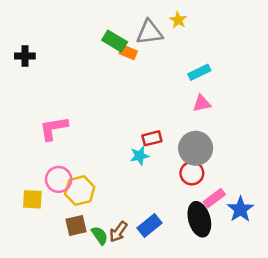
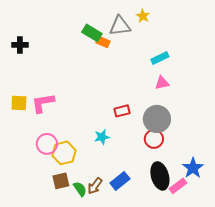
cyan star: (140, 156) -> (102, 137), moved
pink rectangle: (214, 198) -> (178, 186), moved
yellow square: (32, 199) -> (19, 103), moved

